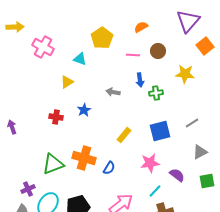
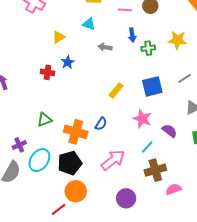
cyan triangle: (80, 59) -> (89, 24), moved
yellow star: (185, 74) -> (178, 40), moved
blue star: (84, 110) -> (68, 62), moved
orange cross: (84, 158) -> (76, 132), moved
pink star: (150, 163) -> (142, 119), turned 30
green triangle: (53, 164) -> (44, 120), size x0.7

